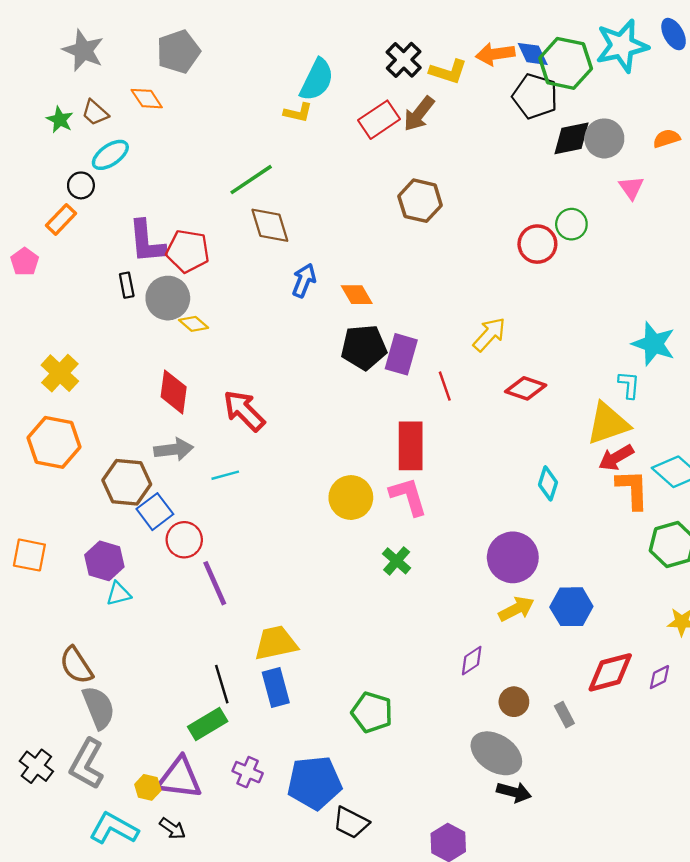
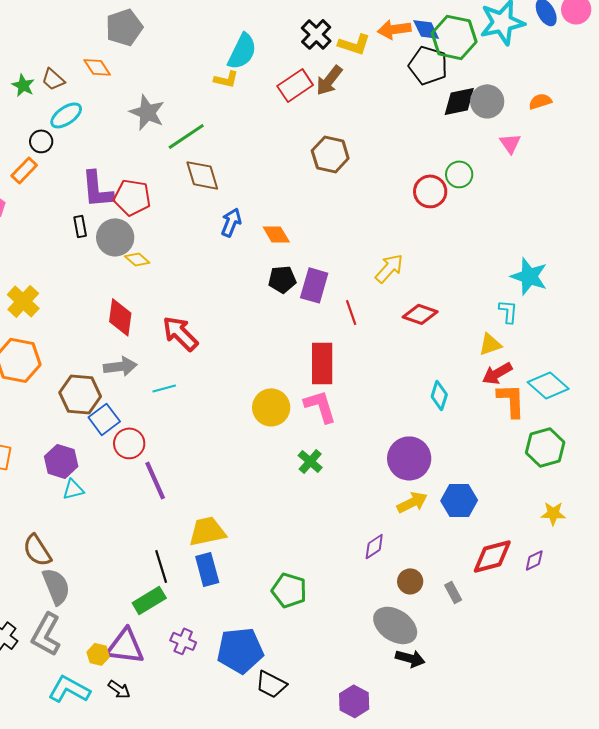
gray star: (83, 50) -> (147, 112), moved
black pentagon: (364, 347) -> (282, 279), size x0.7
yellow triangle: (608, 424) -> (490, 344), size x0.6

